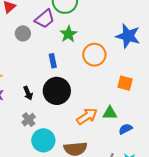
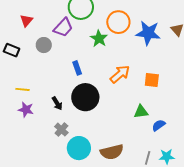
green star: (68, 34) -> (99, 39), moved
orange circle: (94, 55) -> (118, 22), moved
orange arrow: (87, 116) -> (120, 74), moved

